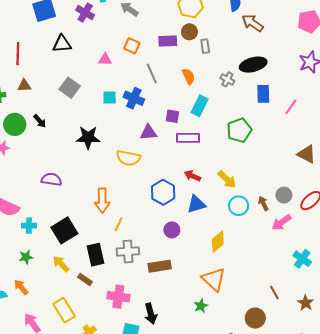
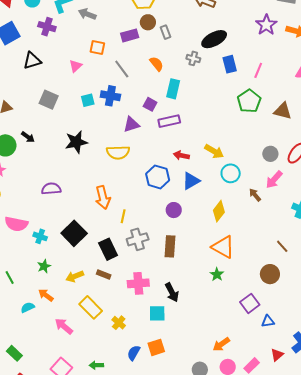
pink triangle: (105, 59) -> (75, 66), turned -32
purple square: (172, 116) -> (150, 104), turned 32
green pentagon: (239, 130) -> (249, 101), moved
brown arrow: (263, 203) -> (255, 195), moved
cyan cross: (29, 226) -> (40, 236), turned 32
yellow arrow: (61, 264) -> (75, 276), moved, turned -54
brown rectangle: (160, 266) -> (170, 246), turned -65

